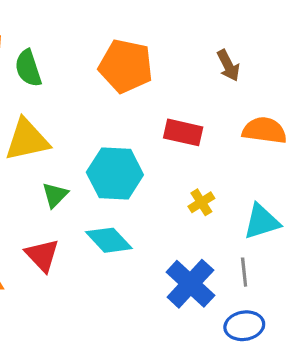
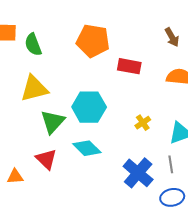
brown arrow: (228, 66) -> (172, 37), moved
red rectangle: (183, 132) -> (129, 66), moved
green triangle: (55, 195) -> (53, 122), size x1.5

